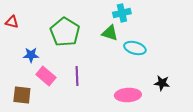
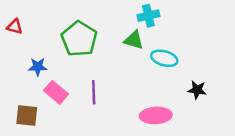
black star: (162, 83) -> (197, 90), moved

